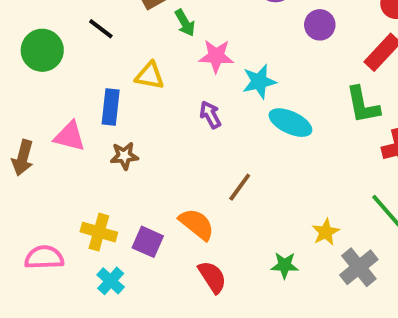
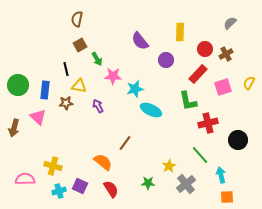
black line: (101, 29) -> (66, 69), moved, turned 40
green circle: (42, 50) -> (18, 85), moved
blue rectangle: (111, 107) -> (45, 90), moved
purple arrow: (210, 115) -> (98, 106), moved
pink triangle: (70, 136) -> (38, 117), turned 30
brown star: (124, 156) -> (66, 103), moved
purple square: (148, 242) -> (80, 186), moved
cyan cross: (111, 281) -> (59, 191), turned 32

